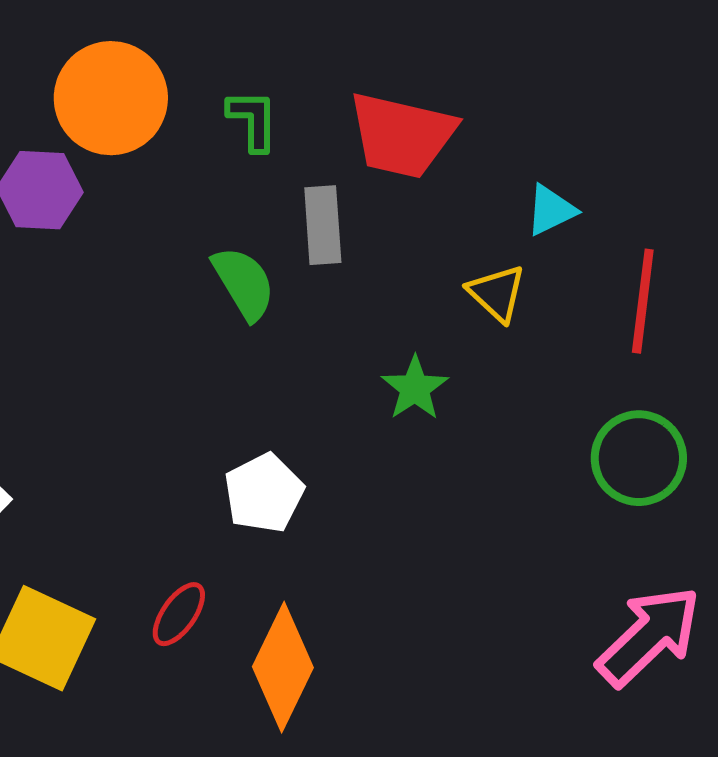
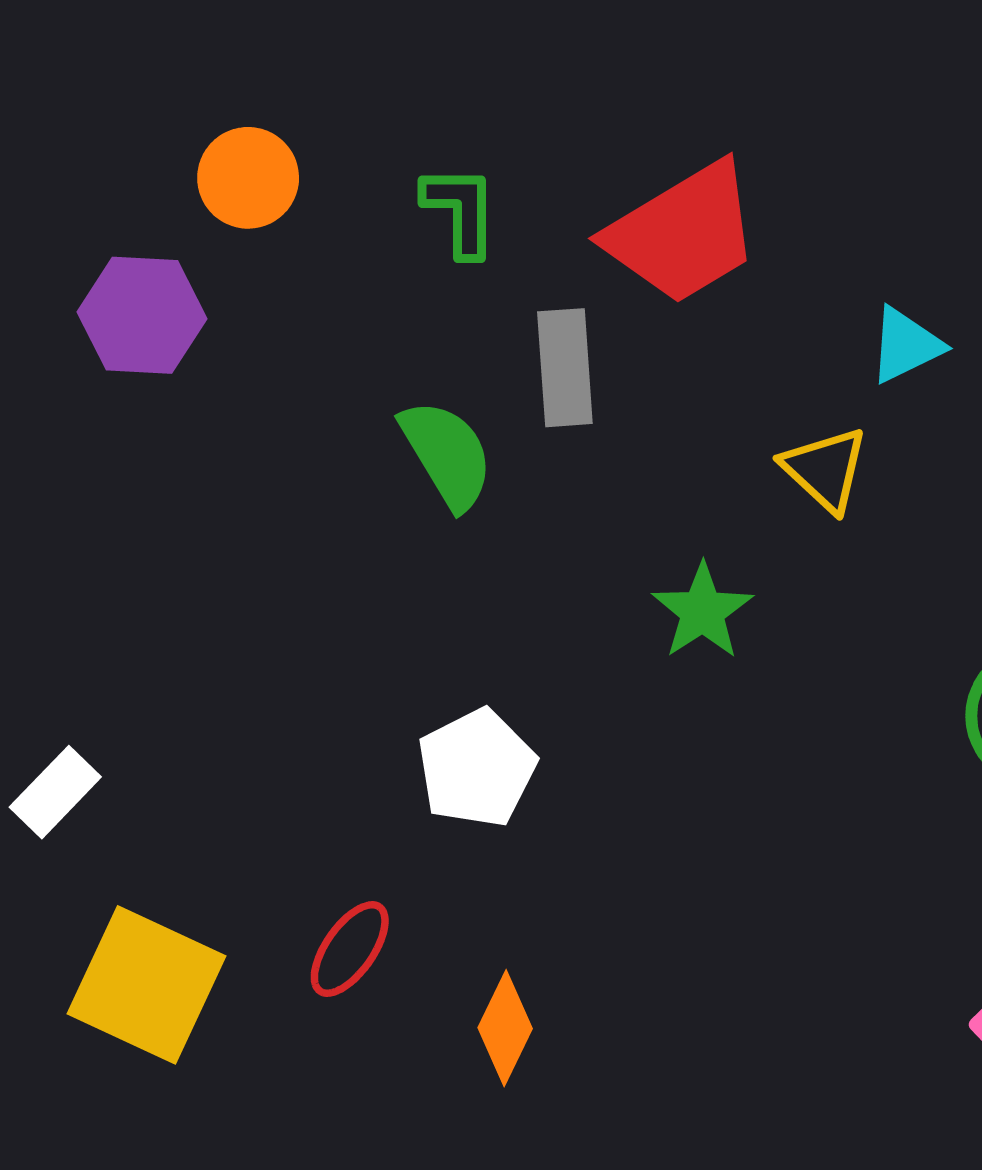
orange circle: (111, 98) -> (248, 178), size x0.6
red trapezoid: (402, 135) -> (683, 233), turned -44
orange diamond: (283, 667) -> (505, 1028), size x0.6

